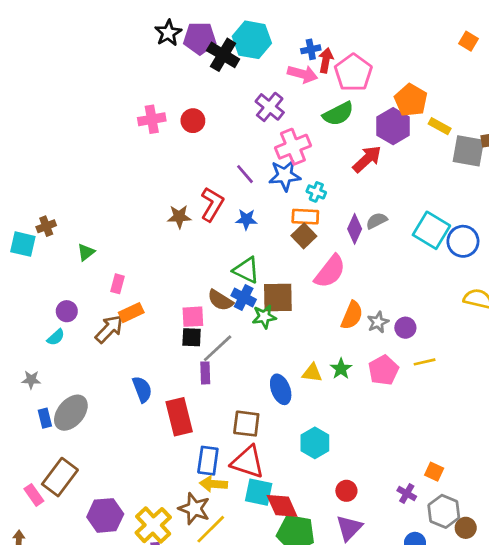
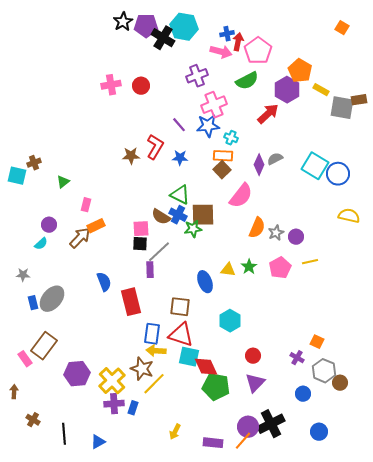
purple cross: (270, 107) -> (197, 76), turned 30

